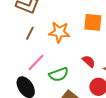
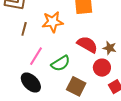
red semicircle: (89, 61) -> (87, 44), size x1.5

